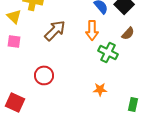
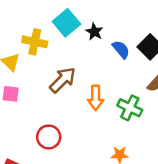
orange arrow: (92, 30) -> (96, 98), moved

